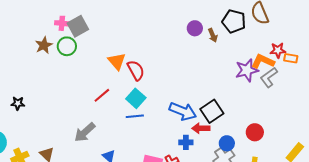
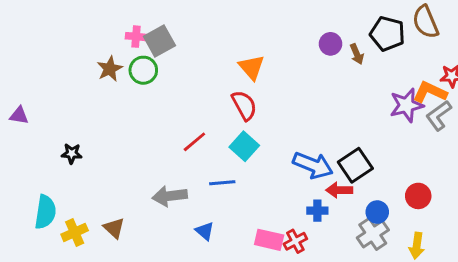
orange triangle: (117, 61) -> (252, 67), moved
blue line: (135, 116) -> (222, 183), moved
gray arrow: (85, 132) -> (170, 196), turned 35

